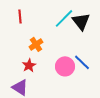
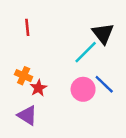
cyan line: (64, 18) -> (86, 52), moved
orange cross: (36, 44) -> (24, 76), moved, turned -32

